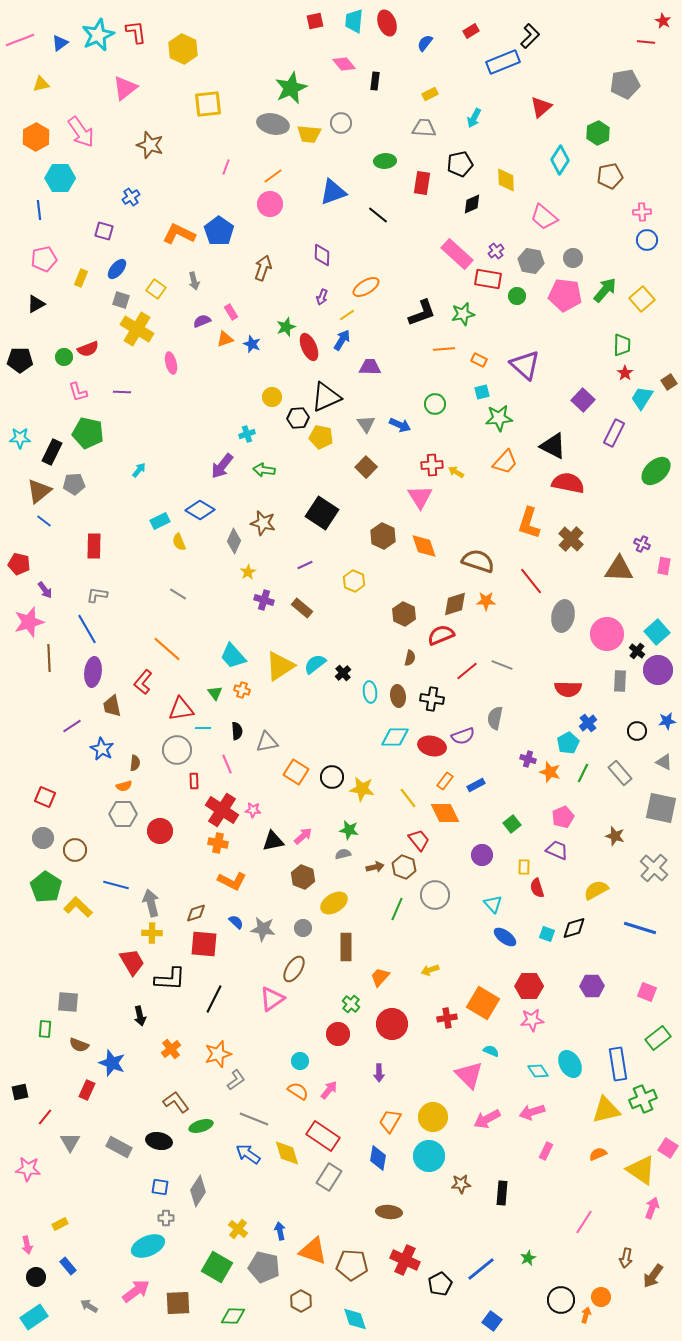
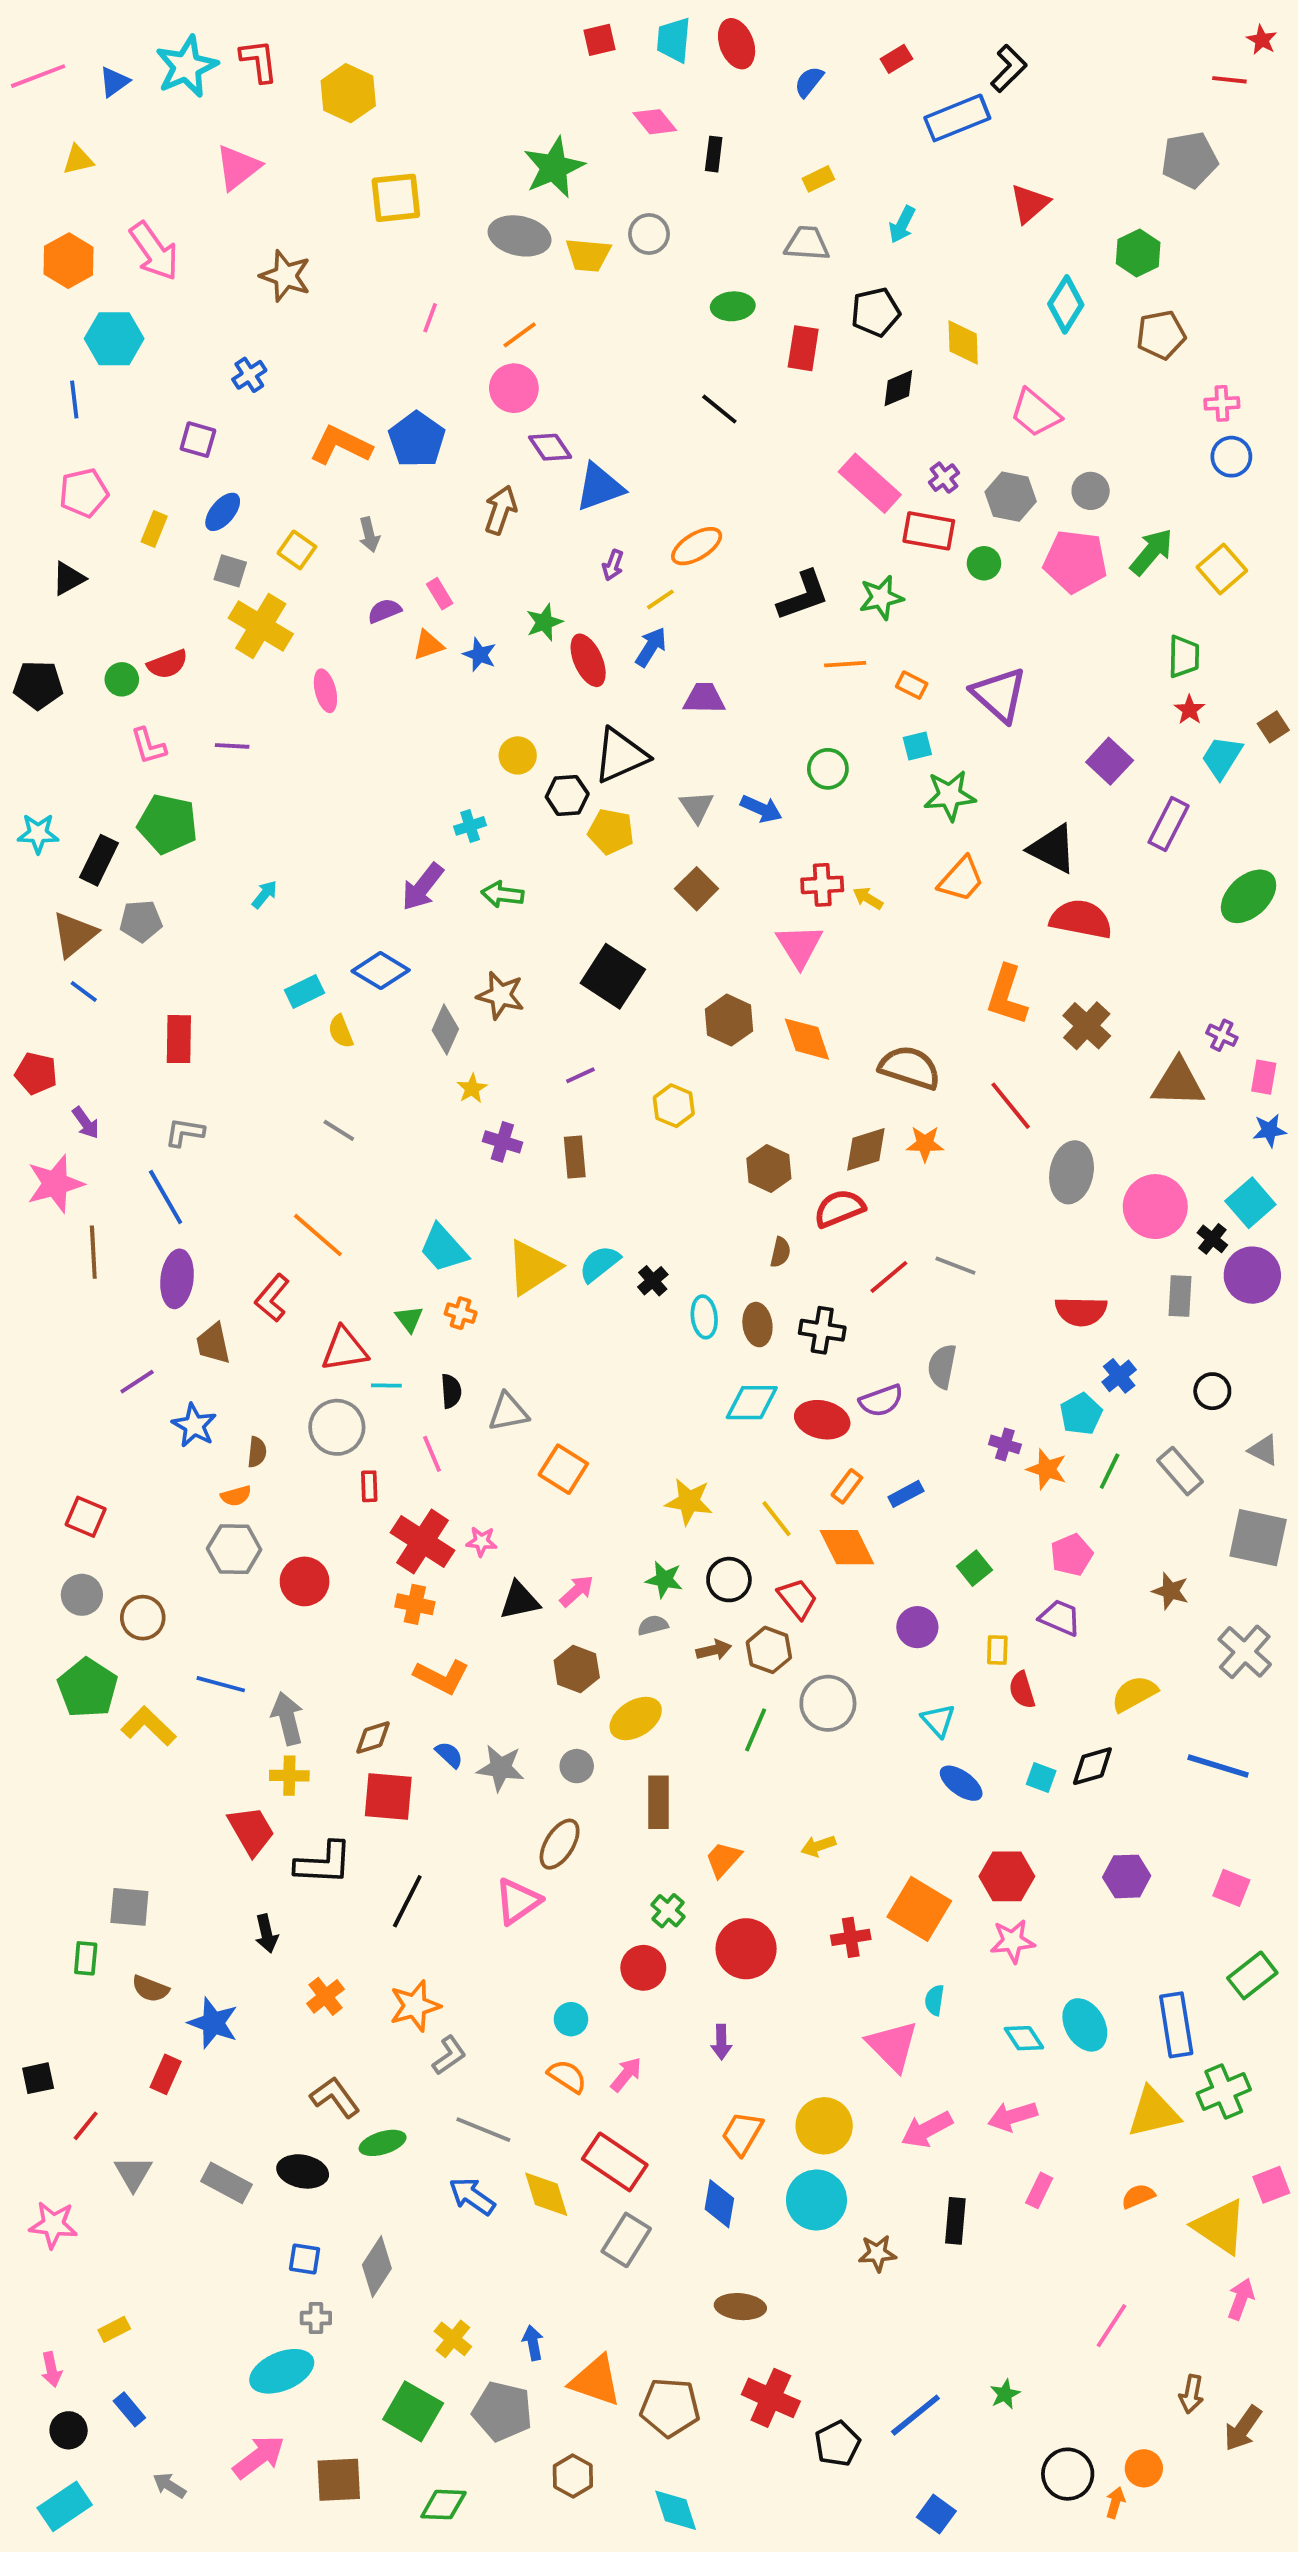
blue triangle: (333, 192) -> (600, 487), moved
purple diamond: (322, 255) -> (550, 447), moved, turned -35
brown rectangle: (302, 608) -> (575, 1157), turned 45
blue star: (667, 721) -> (1269, 1130), moved
black circle: (332, 777) -> (729, 1580), moved
cyan semicircle: (491, 1051) -> (934, 2000), turned -105
pink square: (668, 1148) -> (1271, 2185), turned 36
black rectangle: (502, 1193) -> (955, 2221), moved

